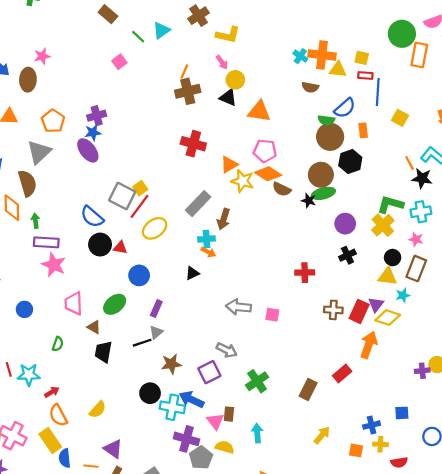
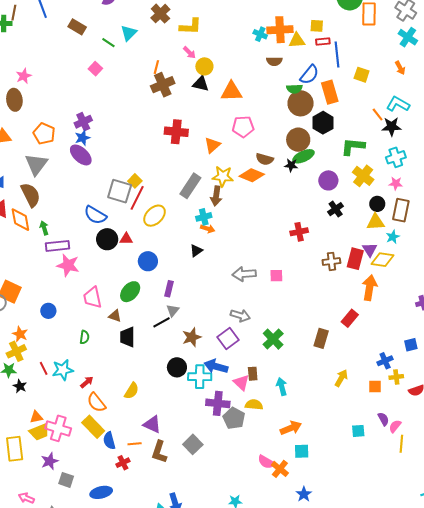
orange rectangle: (363, 130) -> (330, 92), size x1.6
orange diamond: (268, 174) -> (252, 175), moved
yellow star: (242, 181) -> (223, 176), moved
green L-shape: (390, 204) -> (353, 147), moved

